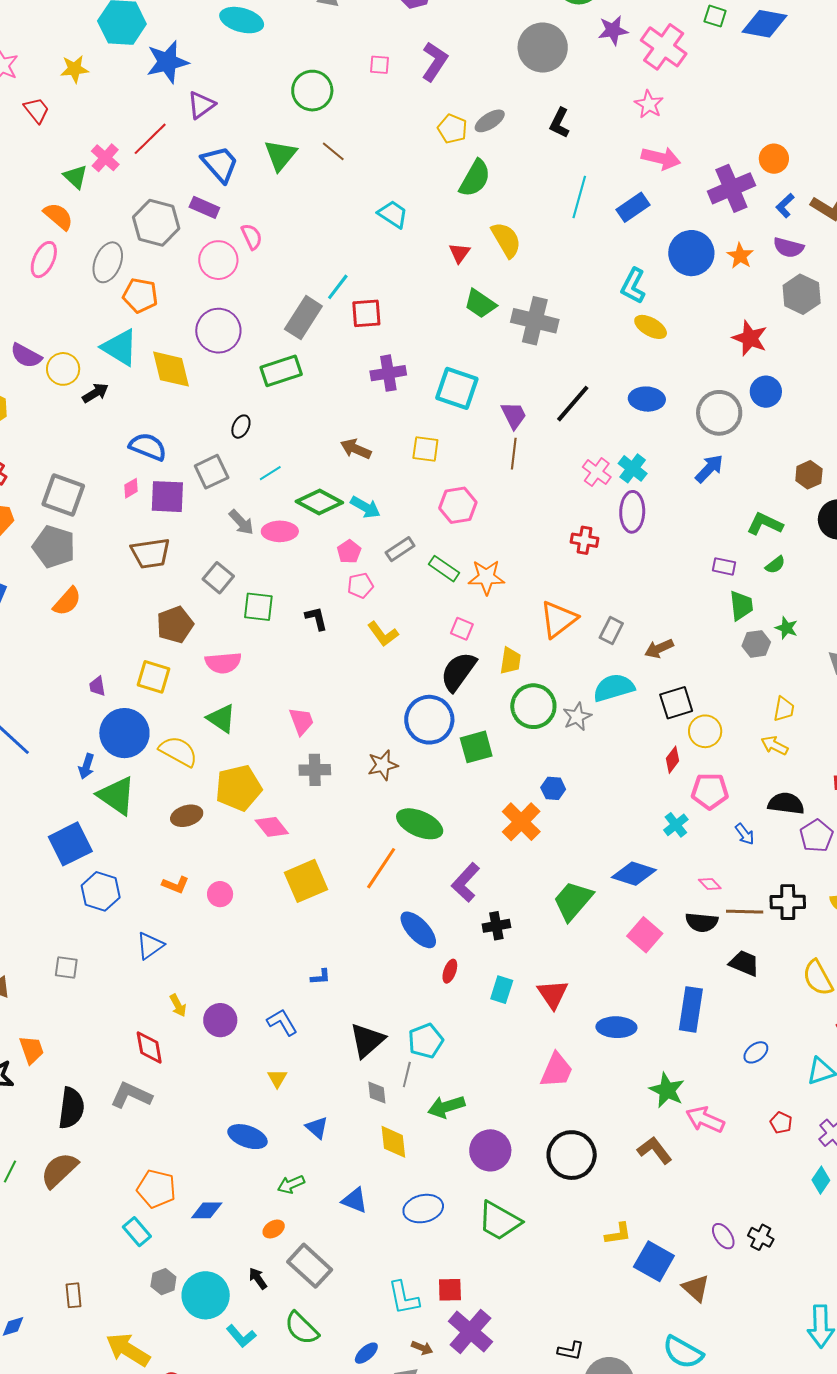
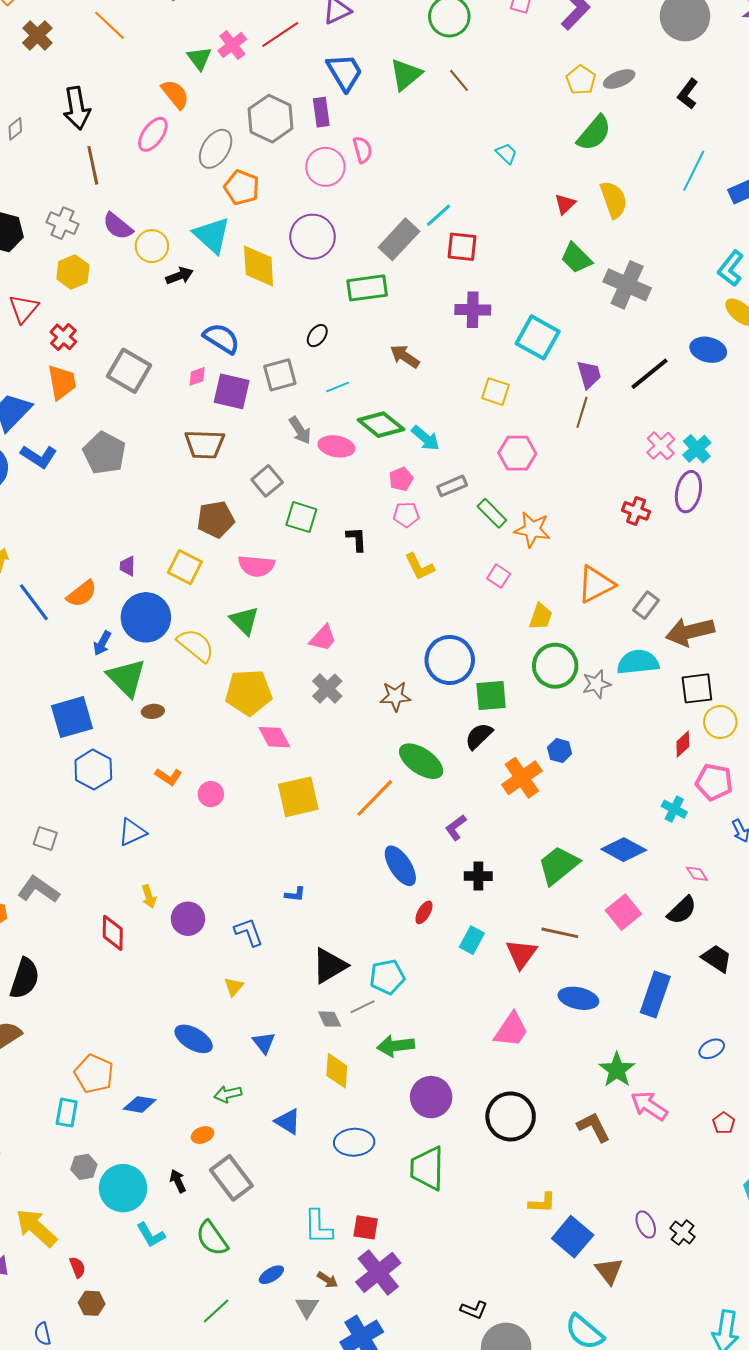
purple rectangle: (204, 207) -> (321, 112), turned 48
cyan trapezoid: (393, 214) -> (506, 153), size x0.7
blue ellipse: (647, 399) -> (708, 350), moved
brown arrow: (356, 449) -> (405, 356), moved
gray pentagon: (54, 547) -> (104, 453), moved
orange semicircle: (67, 601) -> (82, 594), moved
brown arrow: (659, 649) -> (690, 632), size x1.6
black semicircle: (458, 672) -> (479, 736), moved, size x0.7
pink trapezoid: (301, 721) -> (323, 638), turned 52
gray cross: (315, 770) -> (327, 689), turned 36
brown ellipse: (187, 816) -> (153, 711), moved, size x0.7
cyan cross: (676, 825) -> (674, 809), turned -35
purple L-shape: (466, 882) -> (456, 827), size x0.7
brown line: (745, 912) -> (560, 933), moved
black semicircle: (702, 922) -> (682, 910), turned -60
gray line: (407, 1075) -> (362, 1007), turned 40
gray diamond: (377, 1093) -> (330, 1019), turned -30
gray L-shape: (131, 1095) -> (38, 889), moved
green trapezoid: (499, 1221) -> (427, 1168), turned 51
cyan rectangle: (137, 1232) -> (67, 1113), turned 40

